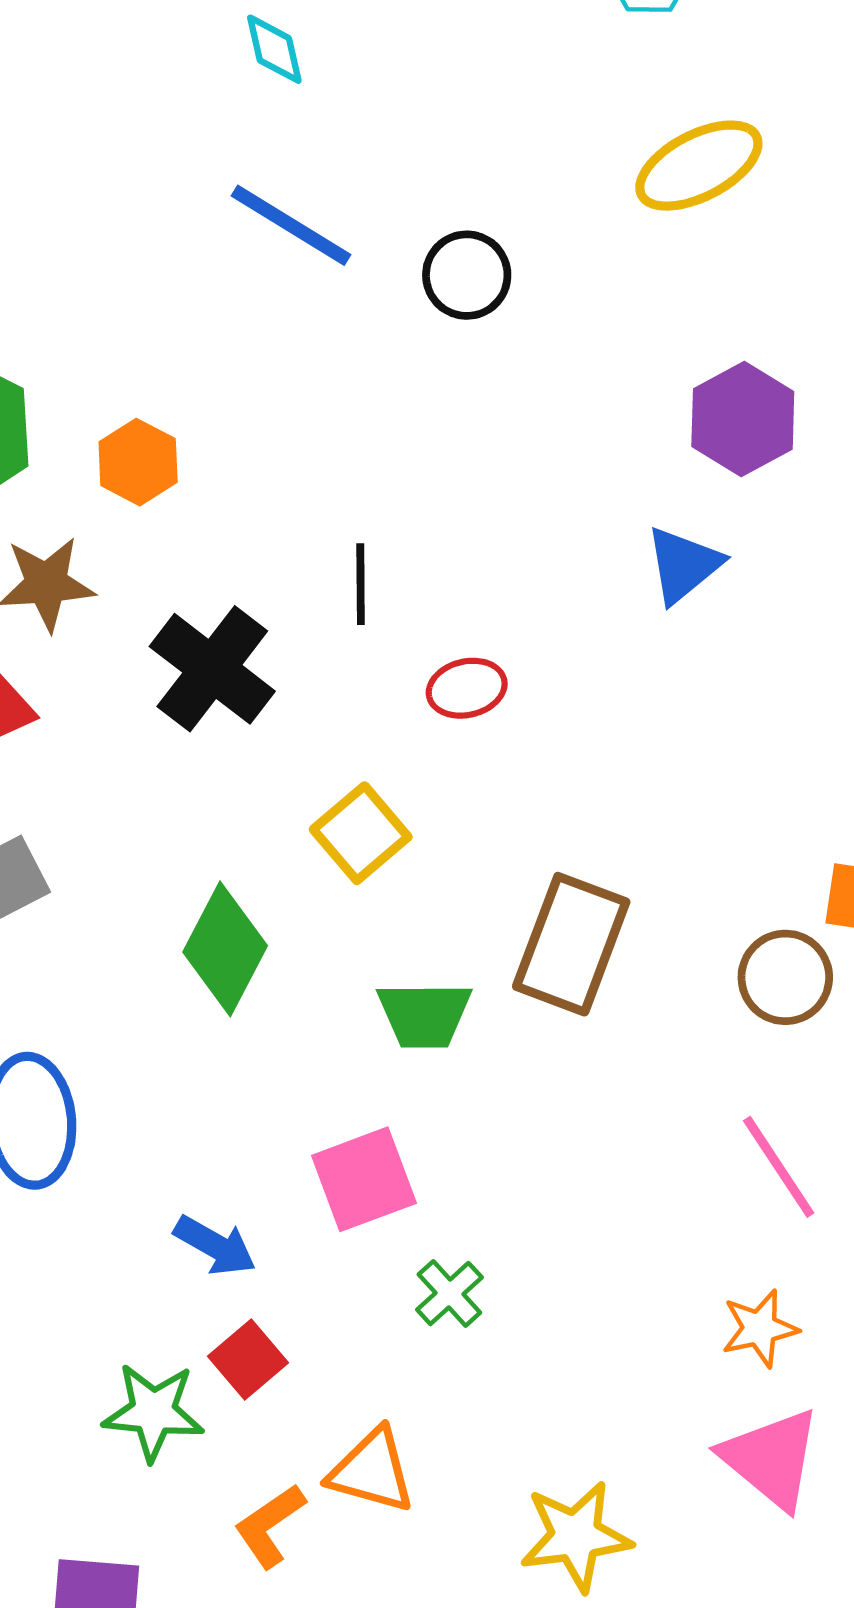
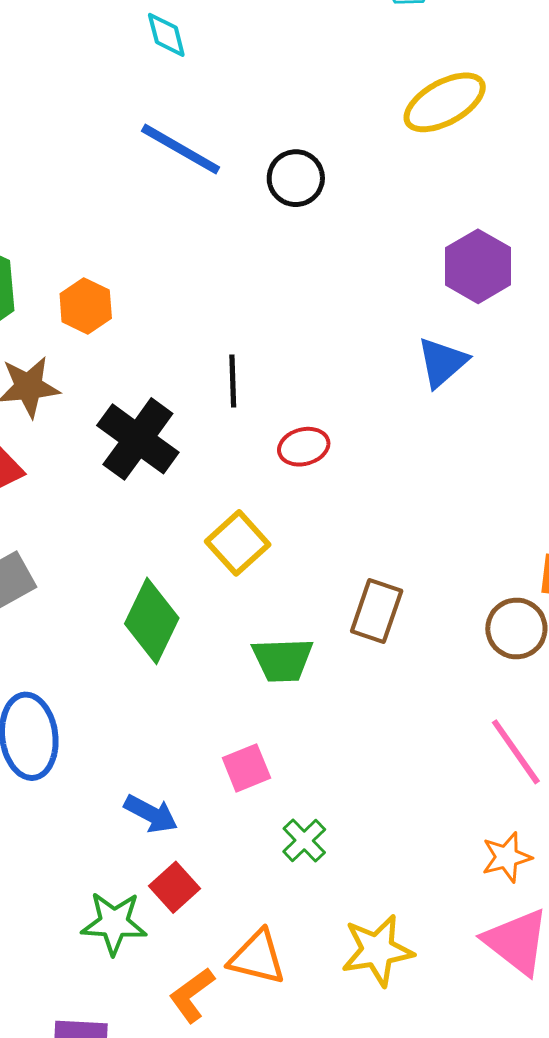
brown rectangle: (571, 944) -> (377, 611), size x0.7
pink square: (364, 1179) -> (246, 768), size x0.7
yellow star: (576, 1536) -> (377, 950), moved

